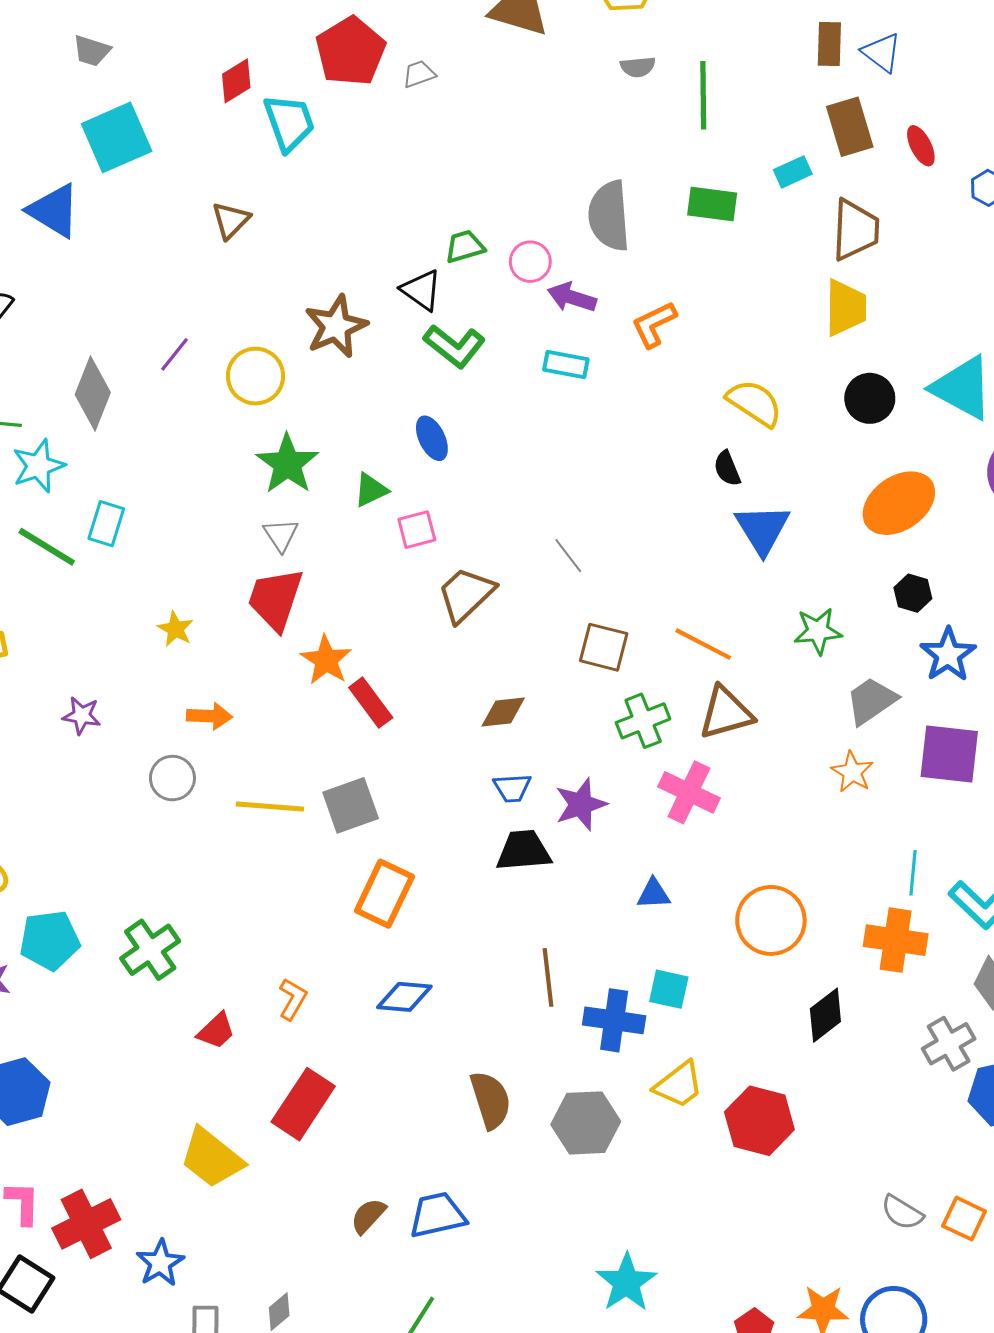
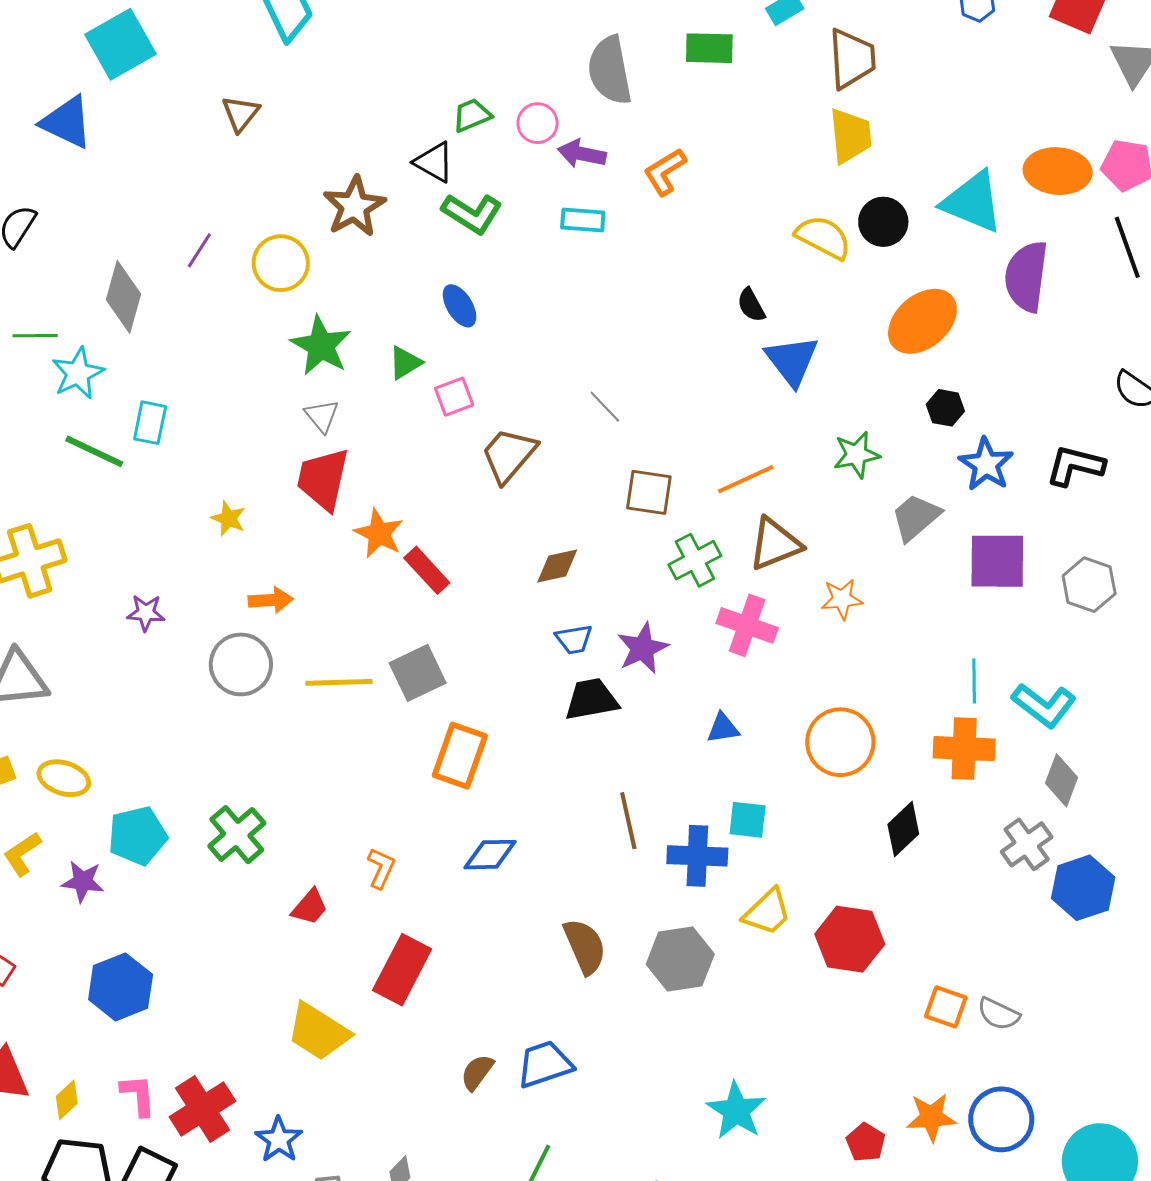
yellow semicircle: (754, 403) -> (823, 237), moved
orange line: (703, 644) -> (746, 479), turned -46
orange star: (852, 772) -> (842, 599), moved, turned -30
gray circle: (172, 778) -> (241, 664), size x1.4
orange square: (964, 1219) -> (946, 1007), moved

